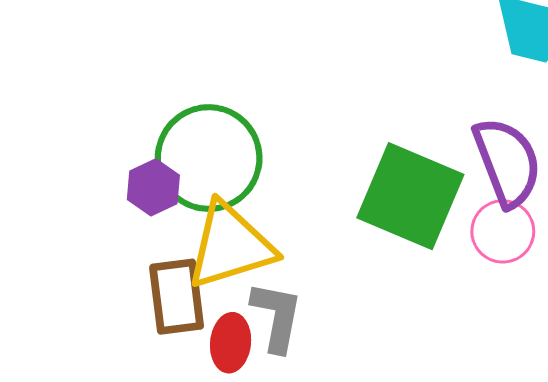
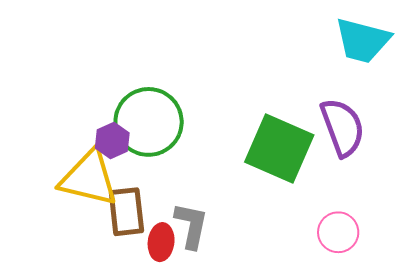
pink circle: (503, 231) -> (338, 232), moved
yellow triangle: (230, 246) -> (89, 178), moved, turned 30

